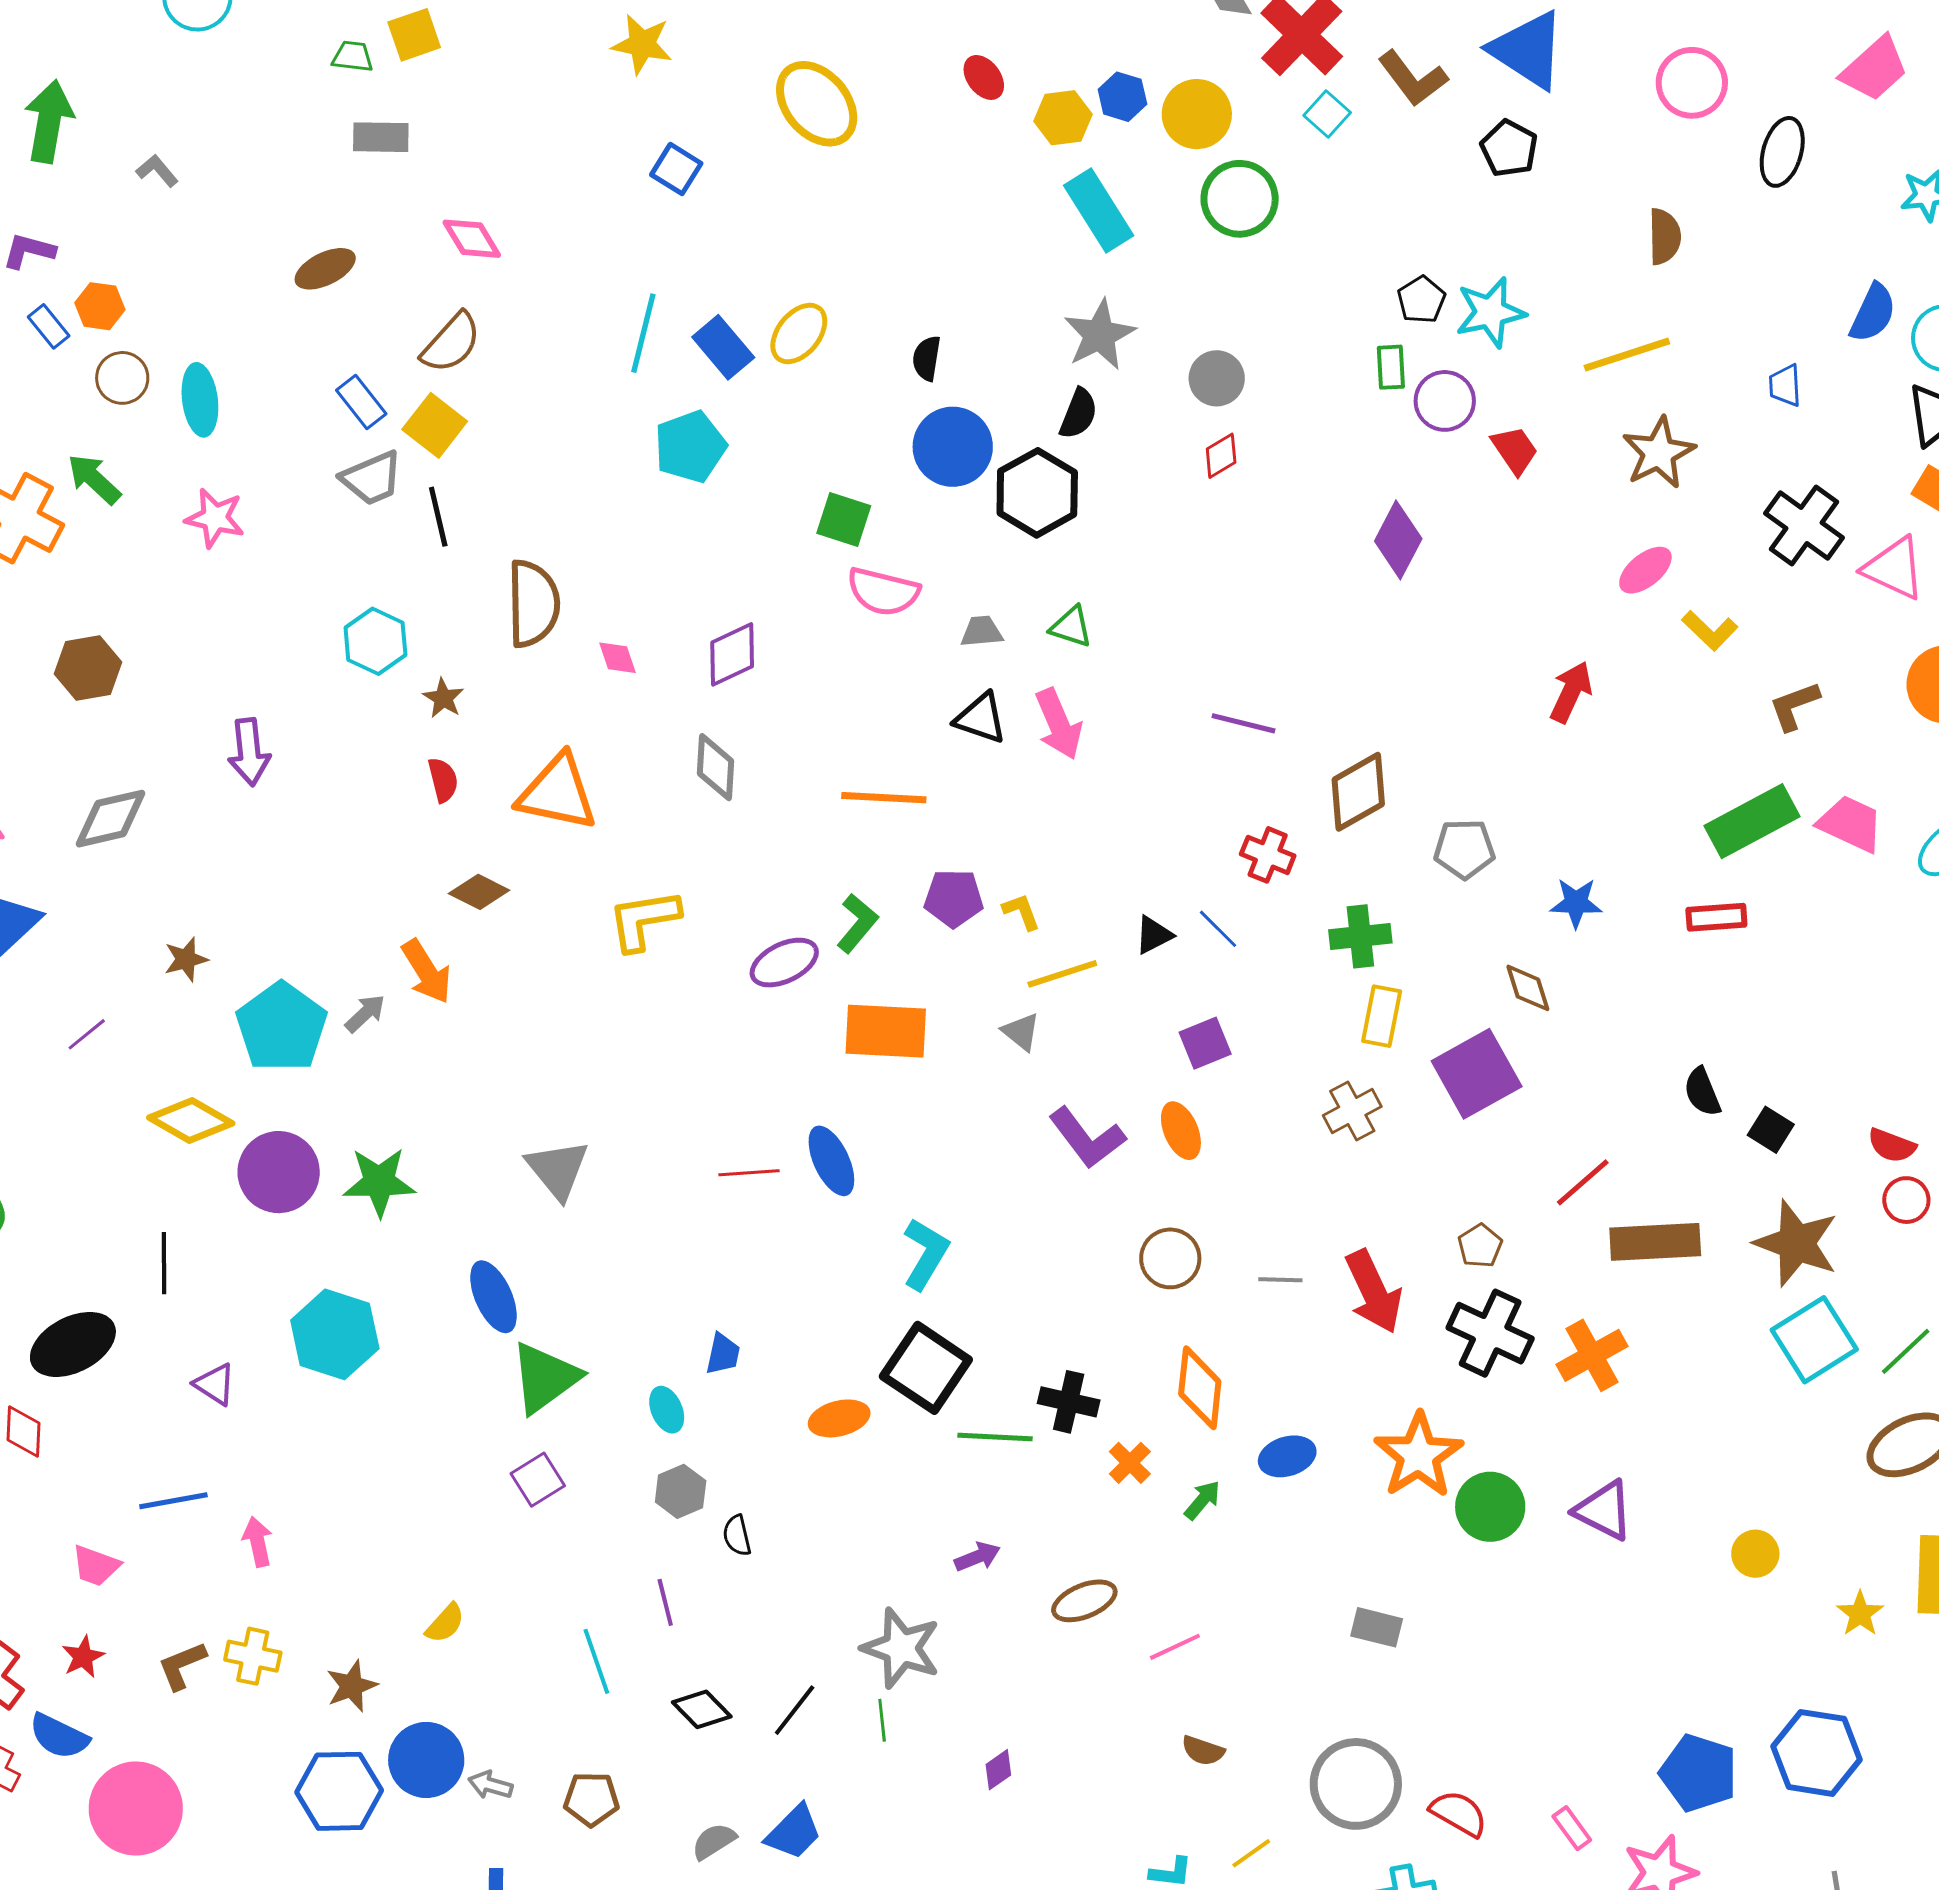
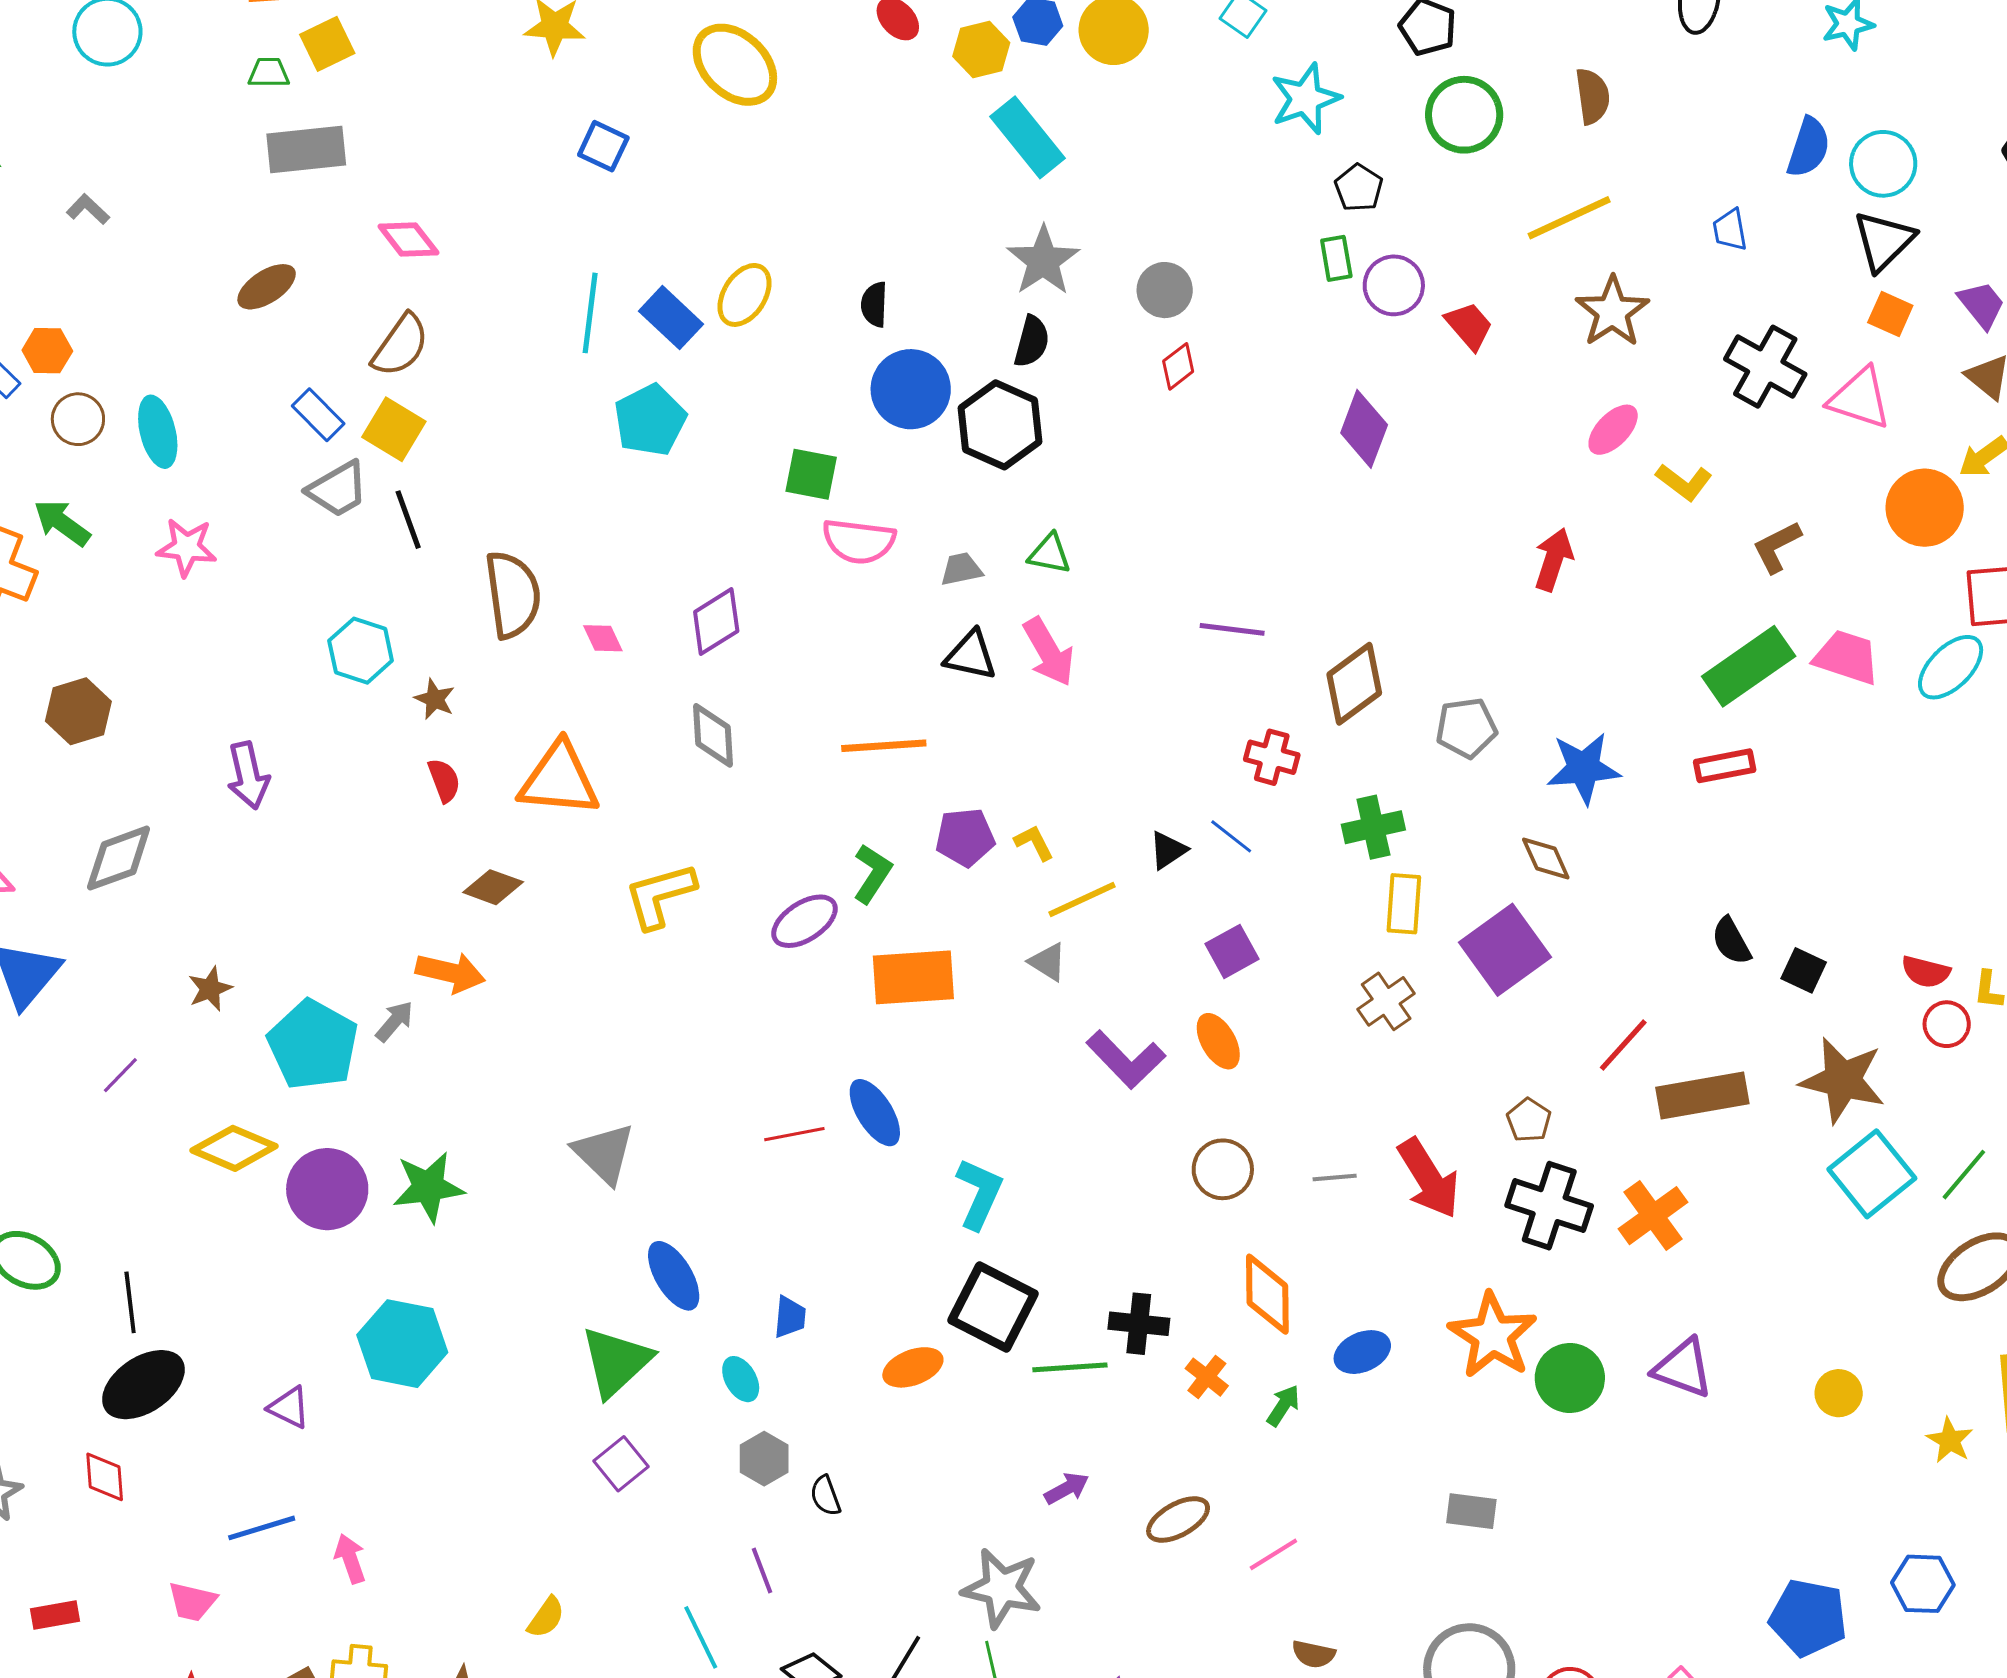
gray rectangle: (381, 137) -> (306, 150), size x1.4
green circle: (1240, 199) -> (1464, 115), moved
cyan star: (1490, 312) -> (1305, 99), moved
blue star: (1576, 903) -> (1584, 768), size x1.4
orange arrow: (427, 971) -> (450, 972), turned -38
black line: (164, 1263) -> (130, 1302), moved
blue ellipse: (494, 1297) -> (674, 1276), moved
blue hexagon: (1817, 1753) -> (1923, 1584), size x0.7

